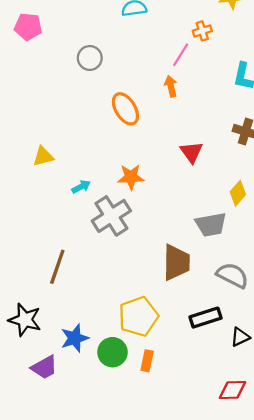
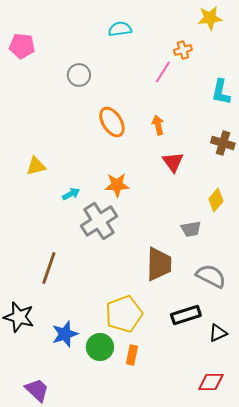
orange arrow: (171, 86) -> (158, 125), moved
gray trapezoid: (211, 225) -> (191, 229), size x0.7
purple trapezoid: (44, 367) -> (37, 390), moved, turned -108

